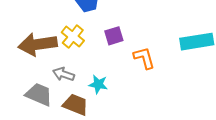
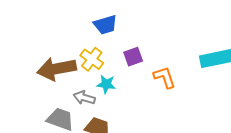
cyan star: (98, 84) -> (106, 84), moved

